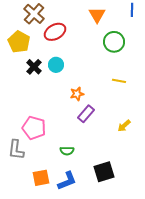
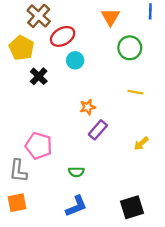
cyan circle: (56, 65) -> (75, 60), moved
black square: (104, 172) -> (132, 207), moved
orange square: (41, 178) -> (17, 203), moved

